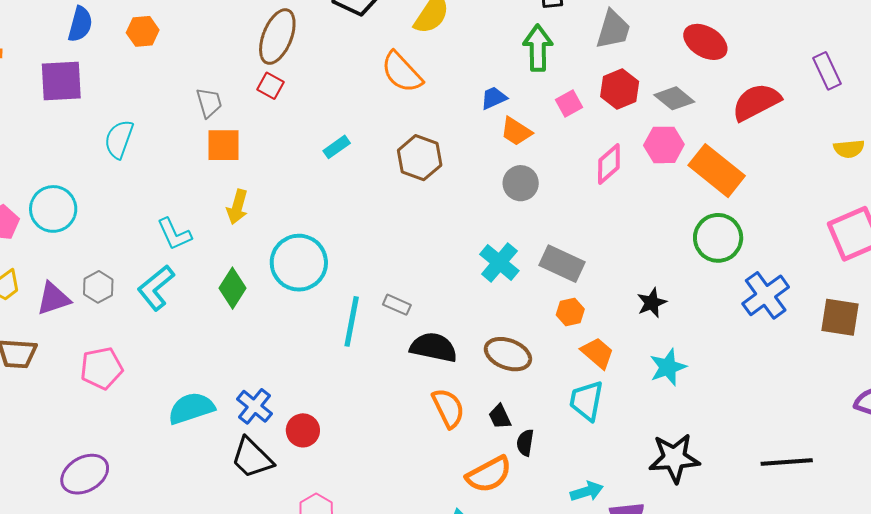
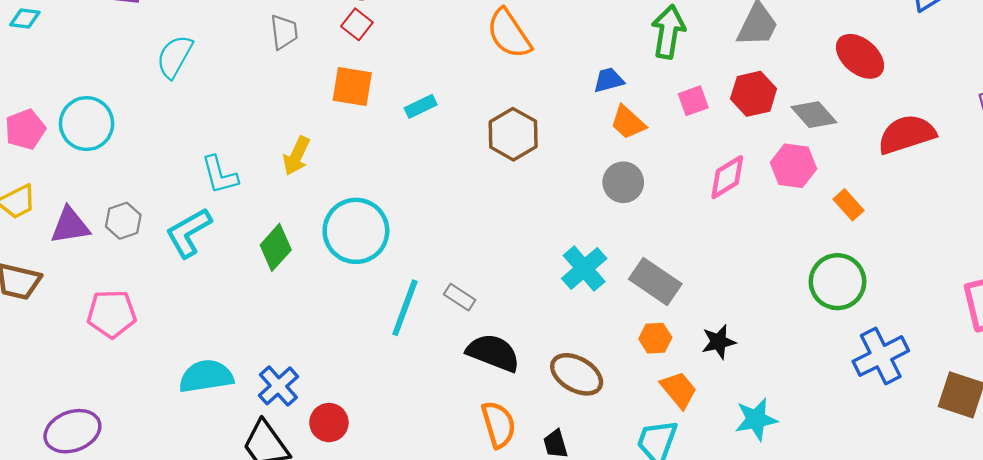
orange square: (224, 145) -> (352, 86), moved
orange rectangle: (717, 171) -> (849, 205), size x0.5
black star: (652, 303) -> (719, 342), moved

